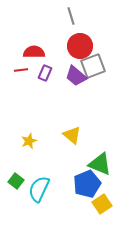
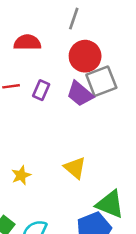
gray line: (71, 16) -> (74, 19), turned 36
red semicircle: (34, 52) -> (27, 42), moved

